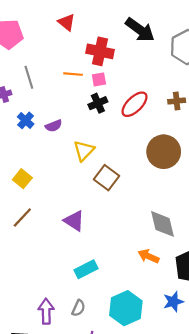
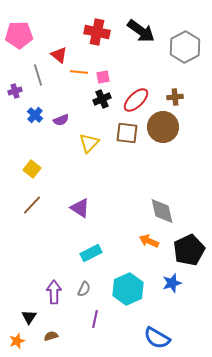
red triangle: (67, 22) -> (59, 55), moved
red cross: (100, 51) -> (97, 32), moved
brown circle: (164, 152) -> (163, 127), moved
brown square: (106, 178) -> (127, 133), moved, turned -30

